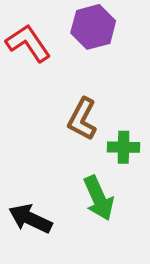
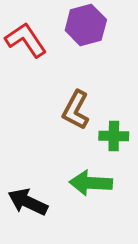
green arrow: (99, 198) -> (91, 183), turned 117

